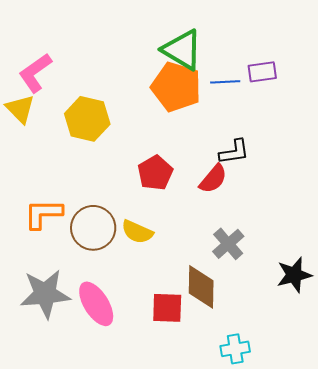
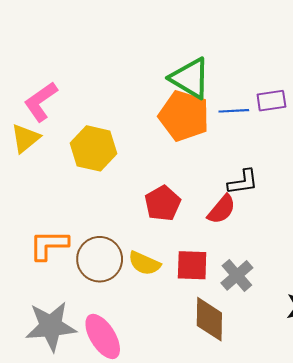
yellow triangle: (20, 109) -> (25, 138), turned 36
red square: (167, 308) -> (192, 265), moved

